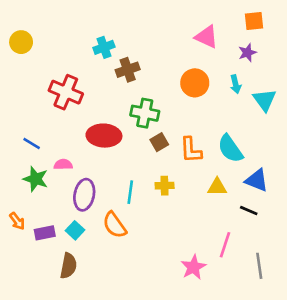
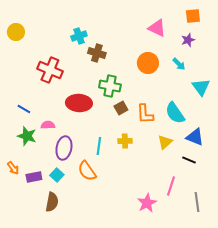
brown cross: (128, 70) -> (97, 53), turned 36
cyan arrow: (236, 84) -> (179, 64), turned -32
cyan triangle: (265, 100) -> (201, 87), moved
yellow triangle: (217, 187) -> (165, 142), turned -42

